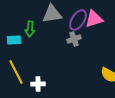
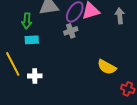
cyan rectangle: (14, 40) -> (32, 40), moved

